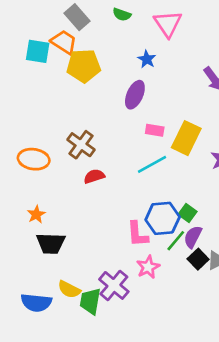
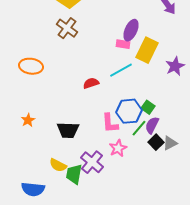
purple ellipse: (135, 95) -> (131, 30), moved
brown cross: (81, 145) -> (67, 28), moved
red semicircle: (94, 176) -> (91, 83), moved
orange star: (36, 214) -> (28, 120), moved
black trapezoid: (51, 243) -> (68, 130), moved
blue semicircle: (36, 303) -> (33, 189), moved

